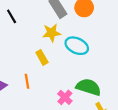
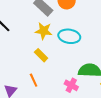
yellow star: (51, 33) -> (44, 31), turned 30

